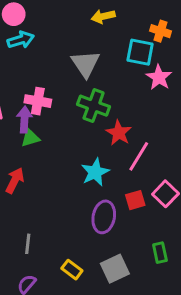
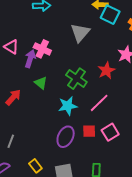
cyan square: (140, 52) -> (110, 15), moved
green cross: (94, 106) -> (76, 79), moved
red star: (119, 133) -> (106, 71), moved
green triangle: (30, 138) -> (41, 83), moved, turned 40

